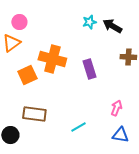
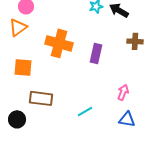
purple rectangle: (89, 69) -> (96, 53), turned 30
orange square: (27, 75) -> (23, 67), moved, turned 30

